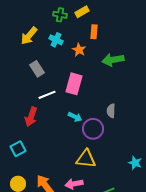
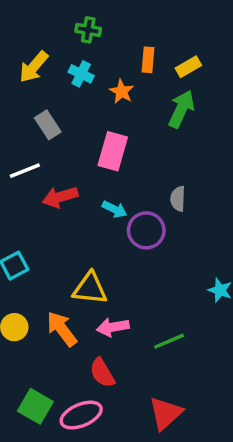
yellow rectangle: (82, 12) -> (188, 67), moved
green arrow: (113, 60) -> (181, 109), turned 125
white line: (47, 95) -> (25, 171), moved
red arrow: (31, 117) -> (60, 197), moved, turned 54
yellow triangle: (86, 159) -> (90, 288), moved

